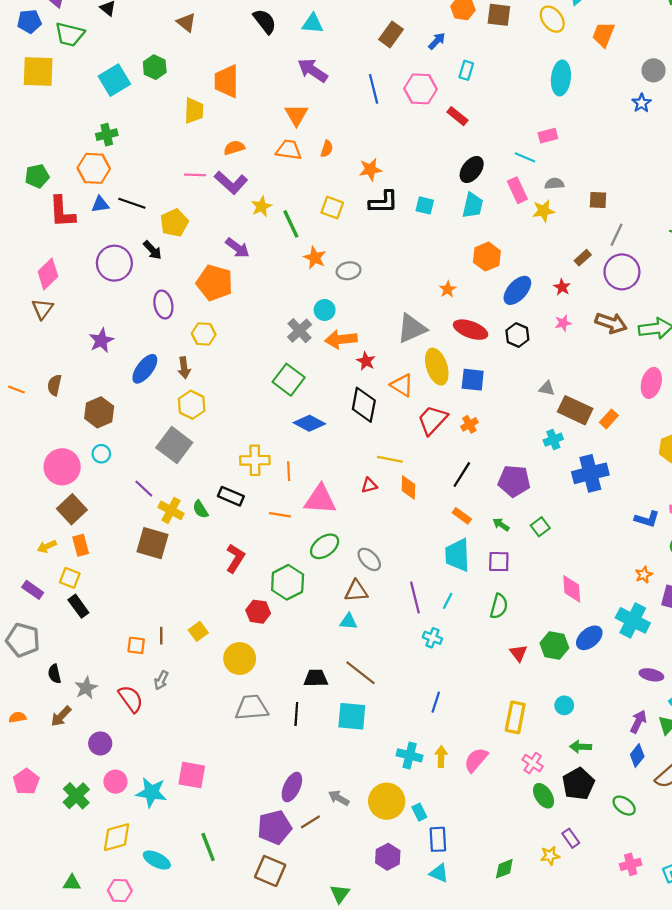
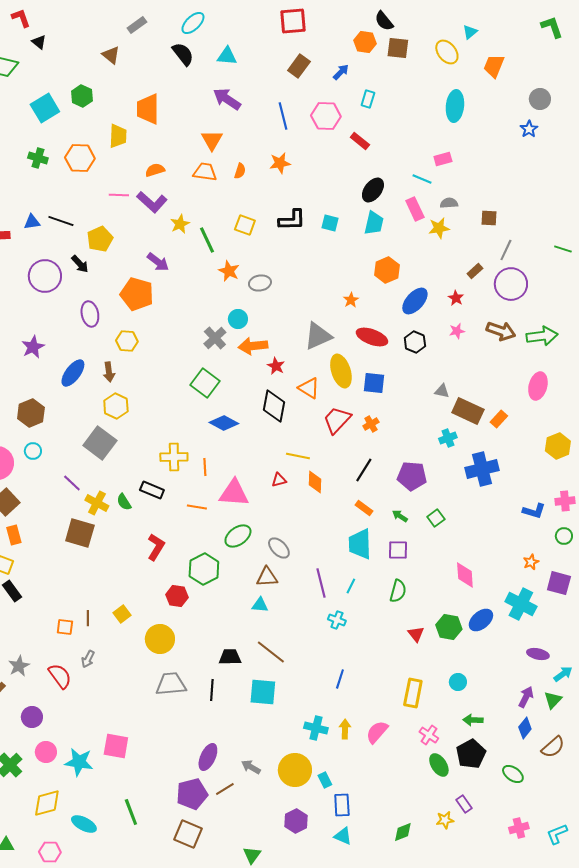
green cross: (107, 135) -> (38, 158), turned 30
orange hexagon: (94, 168) -> (80, 158), moved
orange star: (370, 169) -> (280, 163), moved

